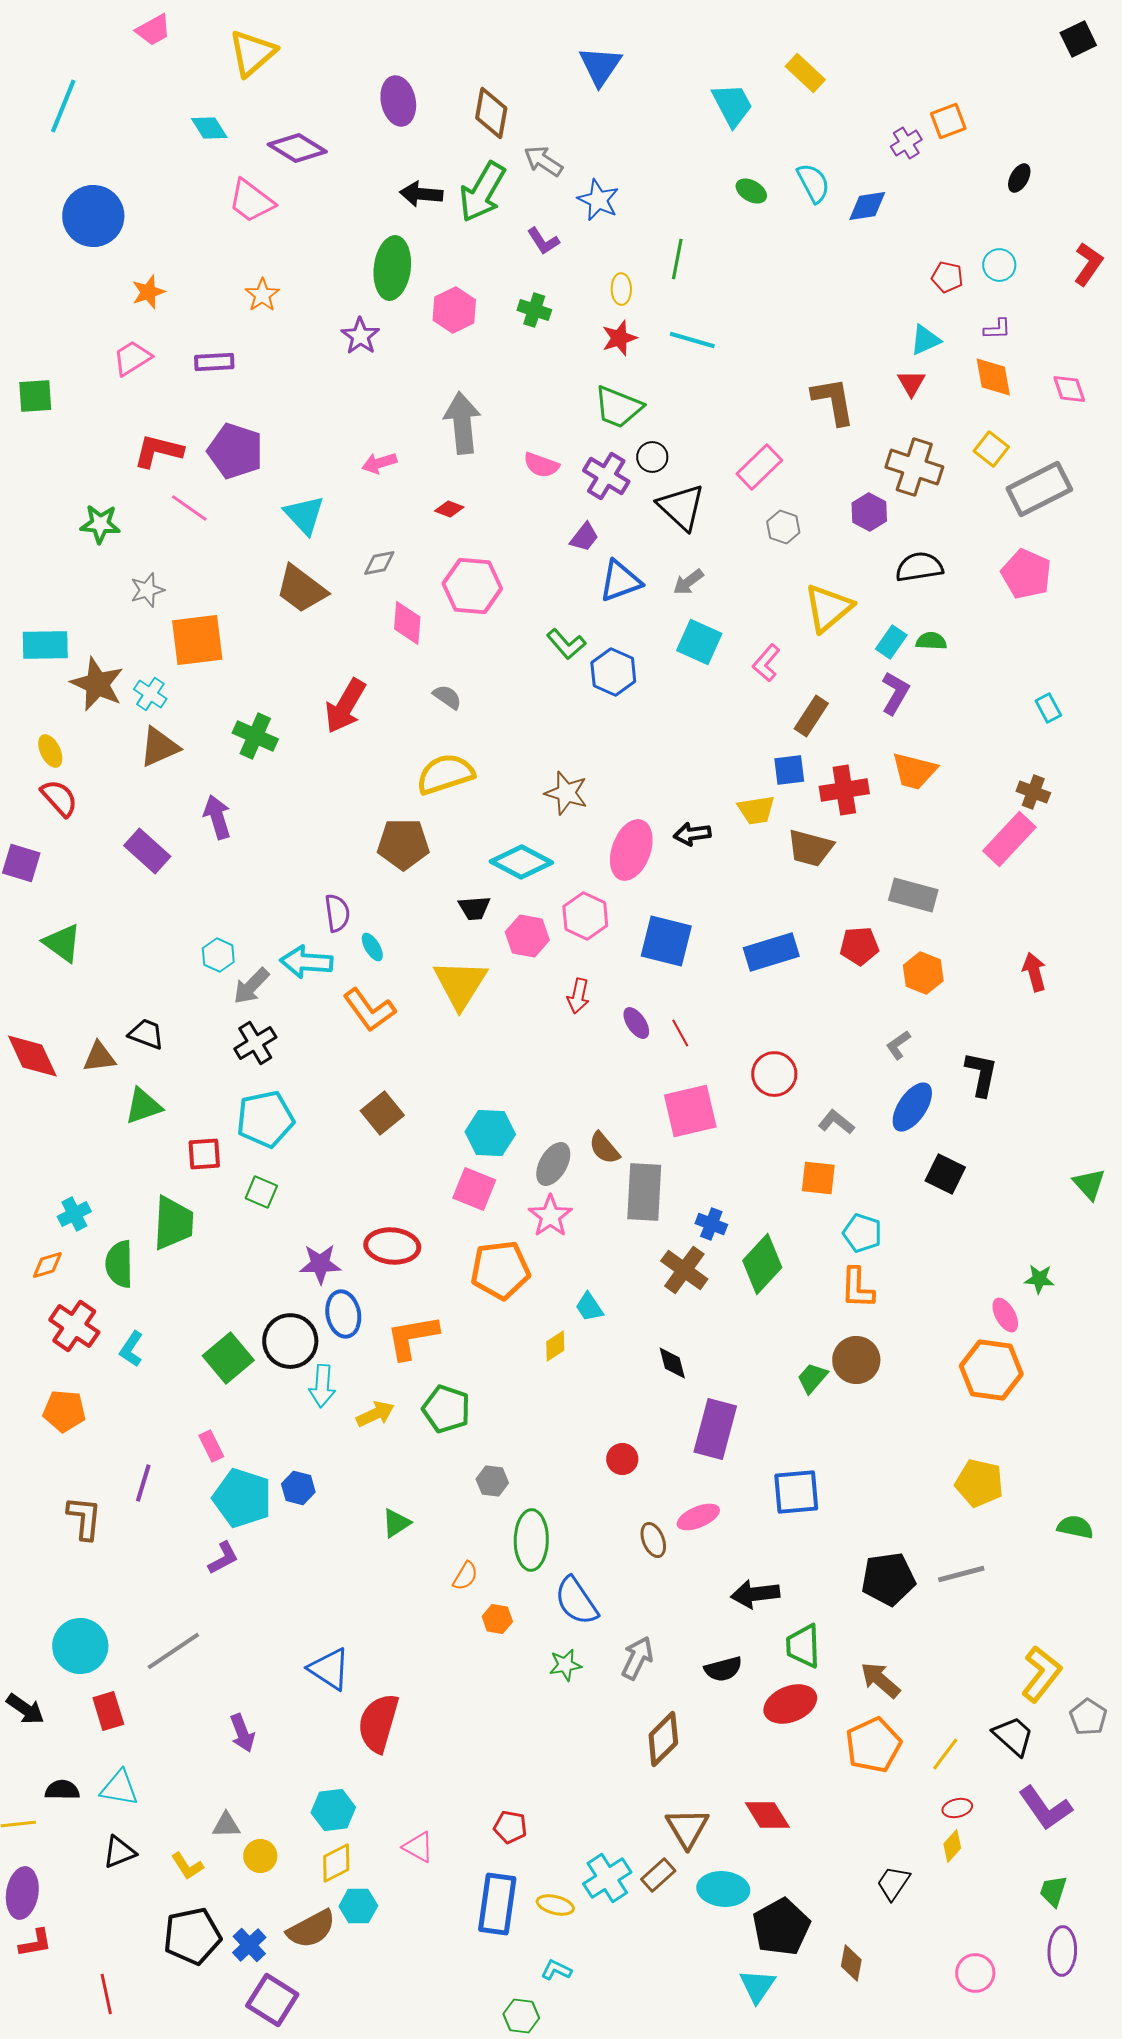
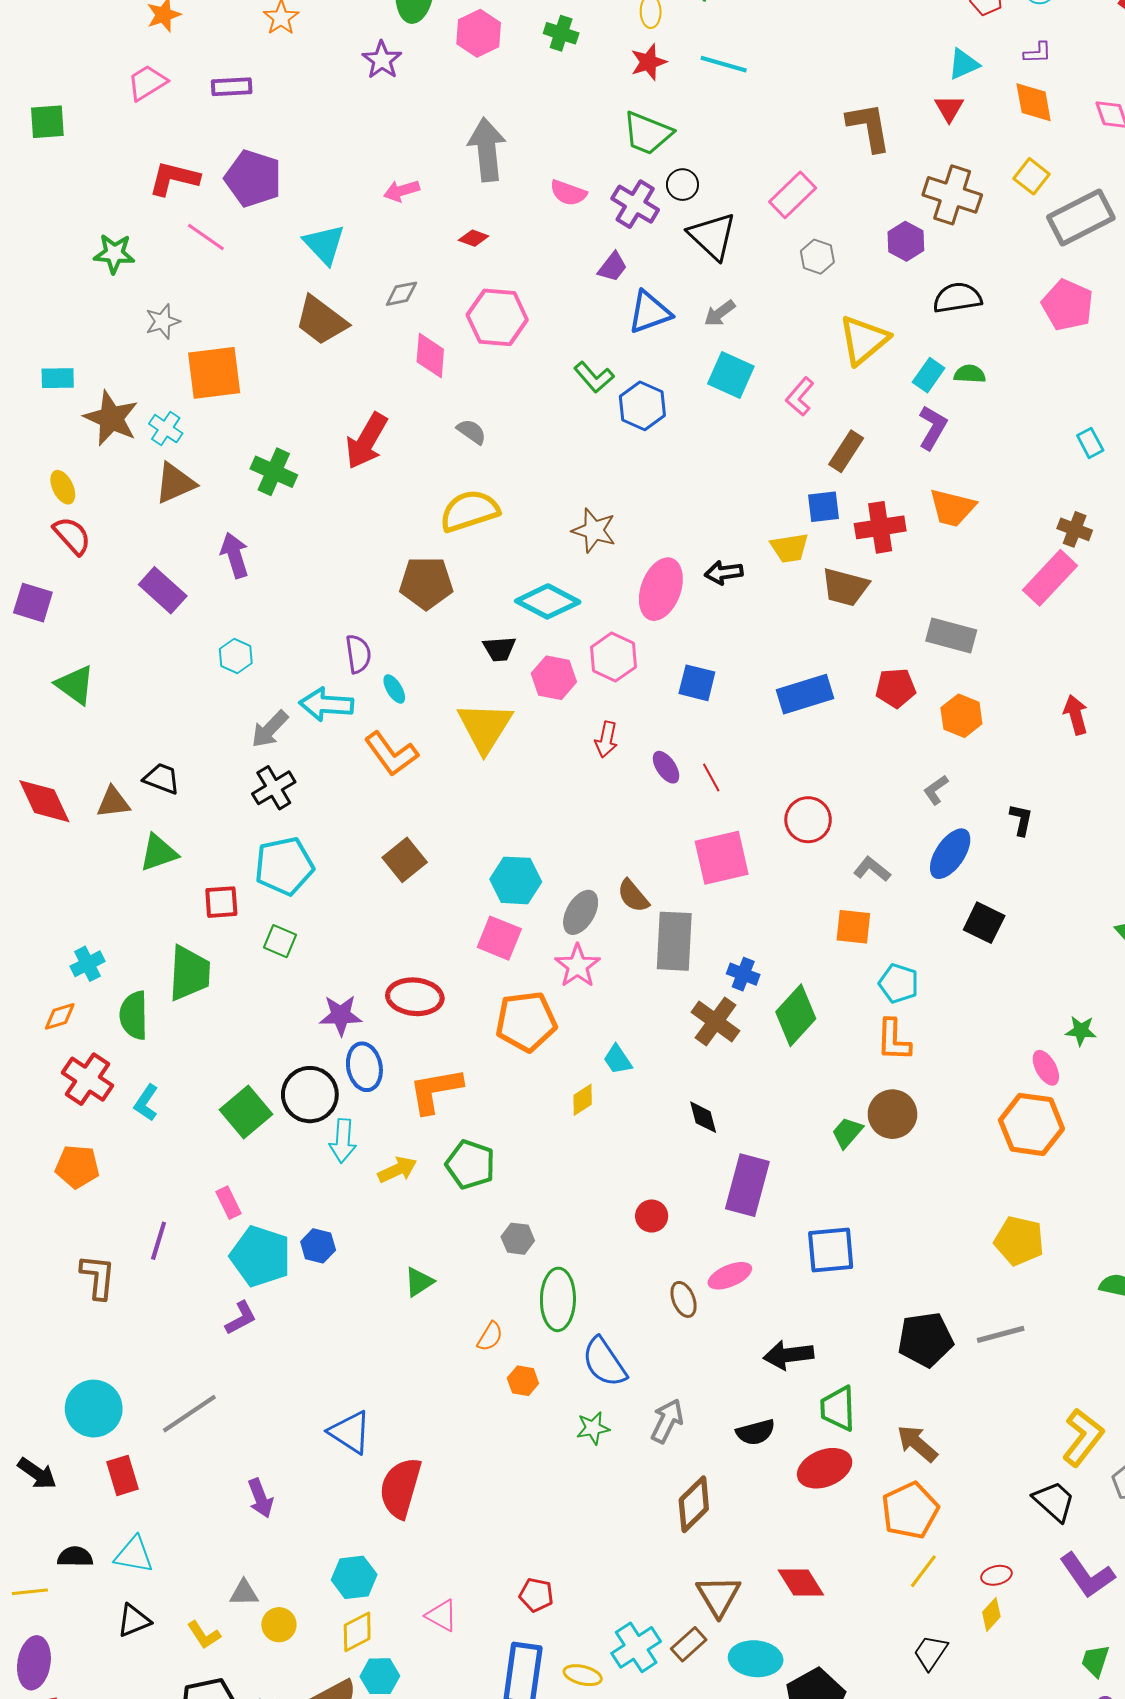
cyan rectangle: (45, 645) -> (58, 378), size x0.7
blue square: (666, 941) -> (697, 683), size x0.7
cyan hexagon: (218, 955) -> (236, 656), moved
black L-shape: (981, 1074) -> (1021, 820), size x0.7
yellow line: (945, 1754) -> (923, 1571), moved

